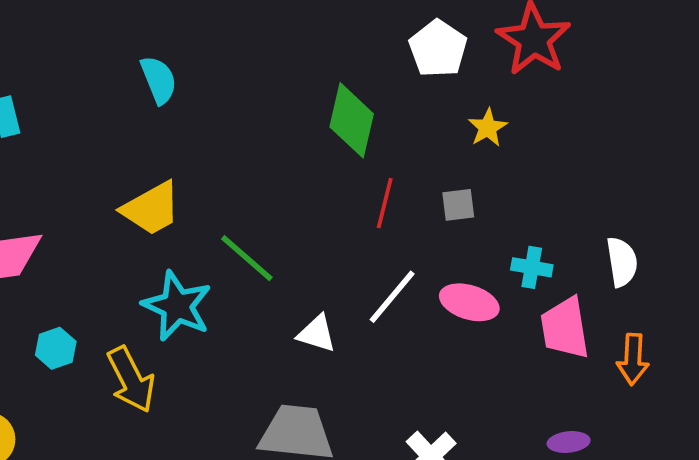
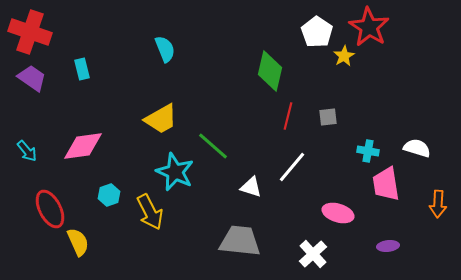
yellow star: (488, 128) -> (344, 56), moved
white semicircle: (622, 262) -> (417, 148), turned -64
pink ellipse: (469, 302) -> (338, 213), moved
orange arrow: (633, 359) -> (438, 204), moved

